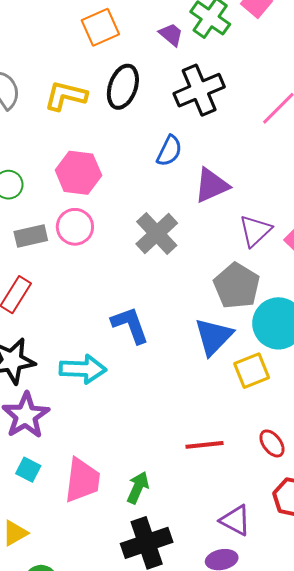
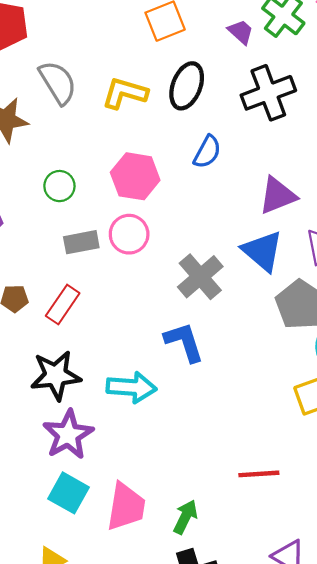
blue semicircle: (169, 151) -> (207, 152), moved
gray cross: (157, 233) -> (200, 277), moved
blue triangle: (214, 337) -> (263, 251), moved, turned -36
cyan square: (28, 470) -> (69, 493), size x1.5

